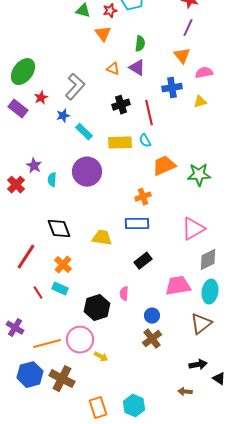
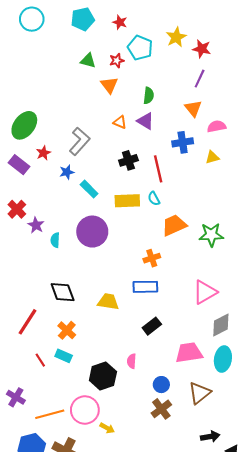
red cross: (16, 185) -> (17, 209), moved
brown triangle: (201, 324) -> (200, 393), moved

